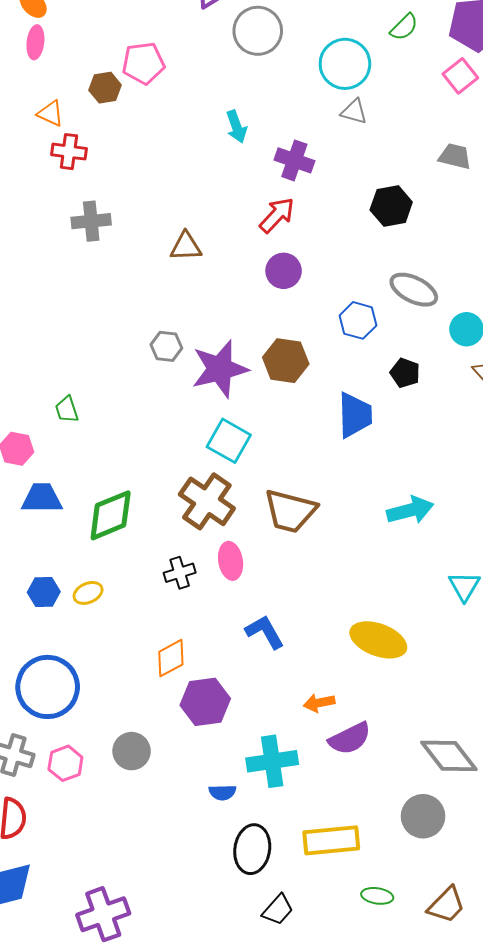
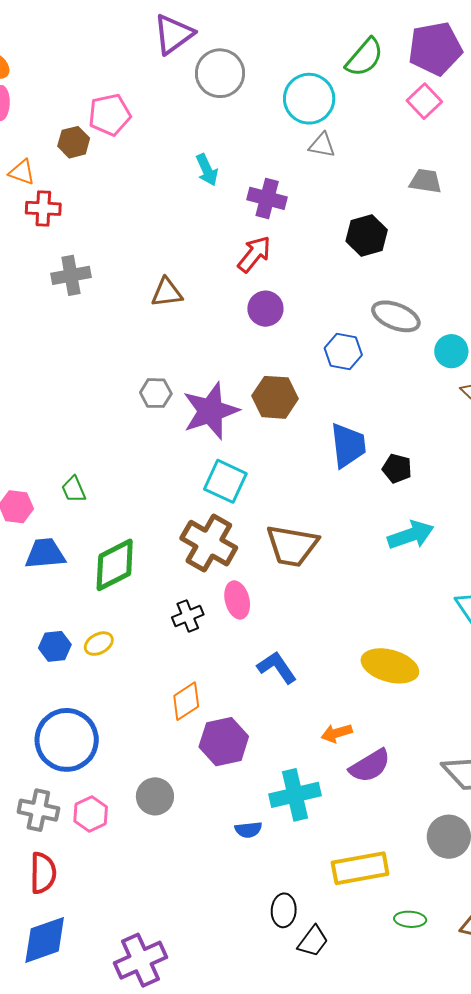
green semicircle: (404, 27) -> (364, 57), size x1.4
black pentagon: (405, 373) -> (397, 468), moved
green trapezoid: (67, 410) -> (74, 489), moved
black ellipse: (252, 849) -> (284, 910), moved, size x0.7

